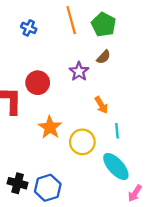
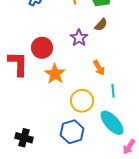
orange star: (50, 127) -> (55, 74), moved
blue hexagon: (48, 188) -> (72, 132), moved

